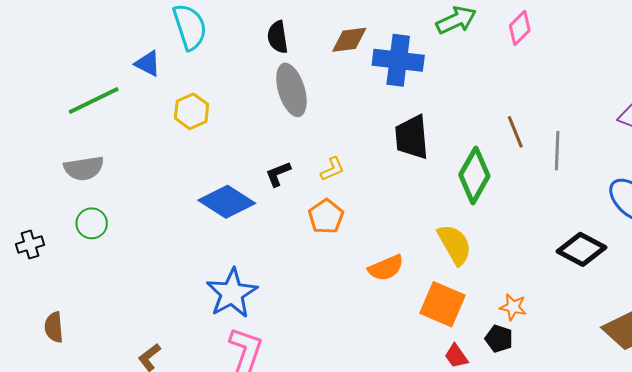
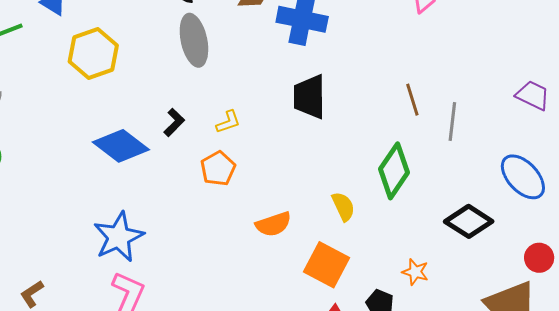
yellow hexagon: (192, 111) -> (93, 54), size x1.4
black L-shape: (278, 174) -> (174, 122), turned 152
green diamond: (474, 175) -> (394, 171), moved
yellow semicircle: (455, 245) -> (343, 206), size x0.7
orange star: (513, 307) -> (415, 272), moved

